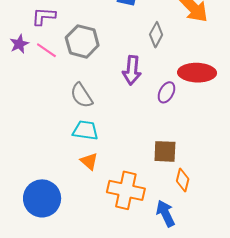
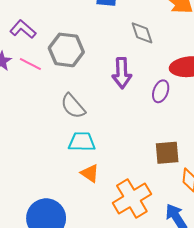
purple L-shape: (44, 16) -> (23, 29), turned 45
gray diamond: (156, 35) -> (142, 33), turned -40
orange cross: (126, 190) -> (132, 198), turned -36

